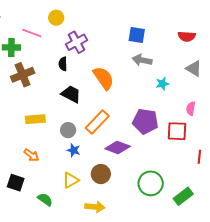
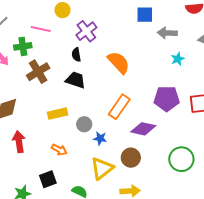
gray arrow: (142, 60) -> (167, 33), moved
black trapezoid: (71, 94) -> (75, 80), moved
gray circle: (68, 130) -> (84, 124), moved
yellow triangle: (71, 180) -> (102, 168), size x1.4
black square: (16, 183) -> (48, 179), turned -30

